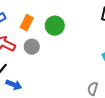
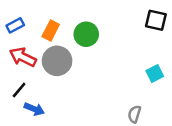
gray circle: (32, 47) -> (57, 61), size x1.5

